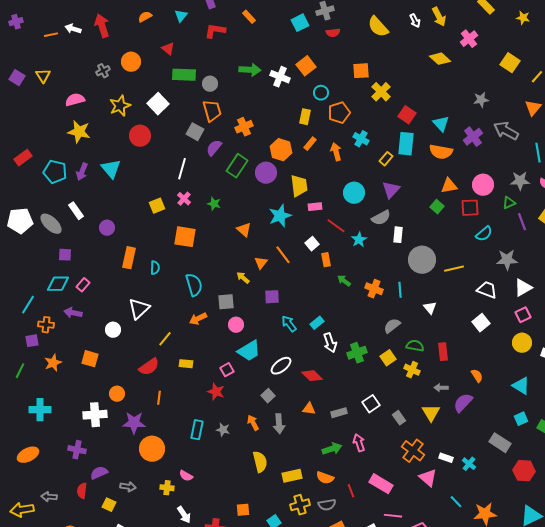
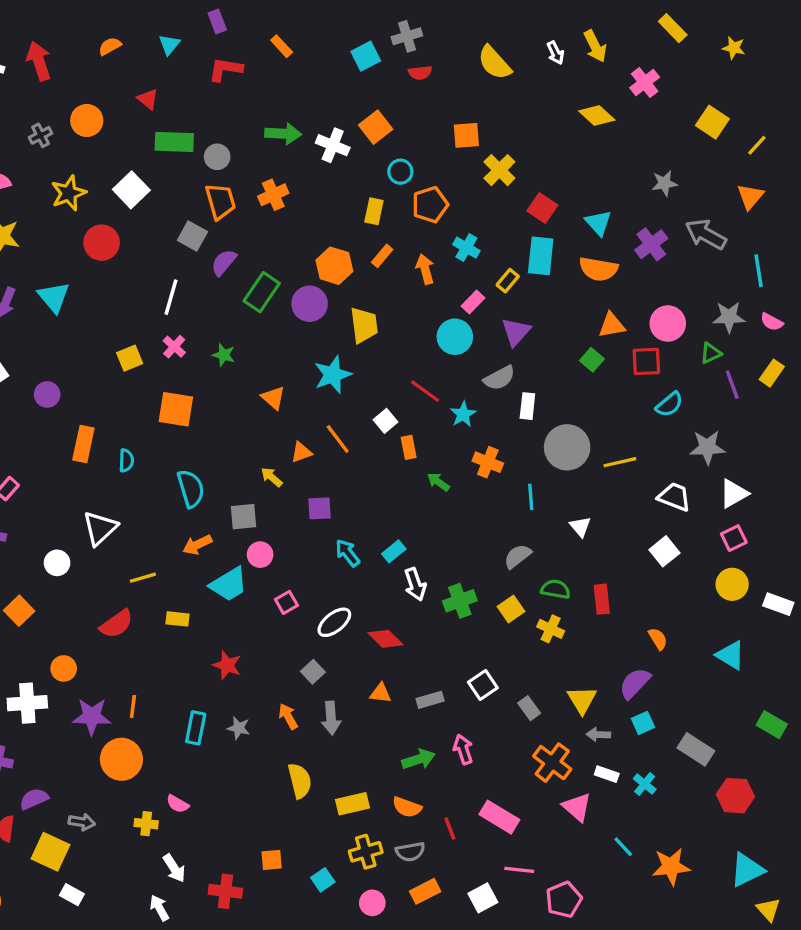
orange cross: (244, 127) -> (273, 195), moved
pink rectangle: (315, 207) -> (473, 302), moved, turned -40
orange triangle: (261, 263) -> (301, 452), turned 32
orange cross: (374, 289) -> (488, 462), moved
yellow line: (165, 339) -> (143, 578), turned 35
cyan trapezoid: (249, 351) -> (229, 584), moved
orange square: (90, 359) -> (19, 611), turned 30
pink square: (227, 370) -> (286, 602), moved
gray arrow: (441, 388) -> (598, 735), moved
orange line: (159, 398) -> (133, 706), moved
cyan square: (521, 419) -> (643, 723), moved
yellow square: (109, 505) -> (50, 852), size x1.6

